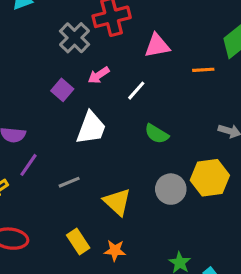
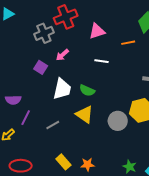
gray cross: (75, 38) -> (44, 33), turned 30
white line: (136, 91) -> (102, 61), moved, turned 64
green semicircle: (157, 134) -> (87, 90), moved
yellow triangle: (117, 202) -> (85, 114), moved

